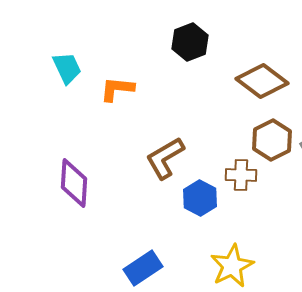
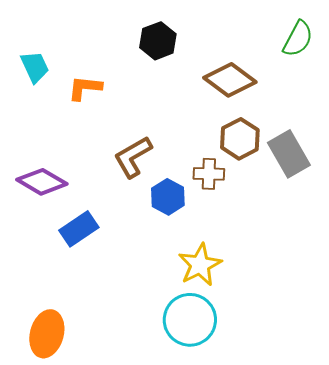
purple diamond: (74, 183) -> (42, 182), turned -63
blue rectangle: (143, 268) -> (79, 229), moved

